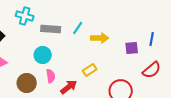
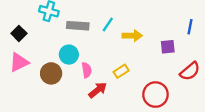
blue line: (152, 39) -> (190, 27), moved
pink semicircle: (51, 76) -> (87, 70), moved
brown circle: (27, 83) -> (51, 73), moved

